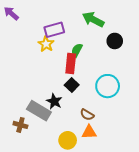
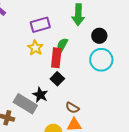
green arrow: (93, 19) -> (78, 15), turned -115
yellow star: (46, 44) -> (35, 48), moved
cyan circle: (108, 86) -> (101, 60), moved

